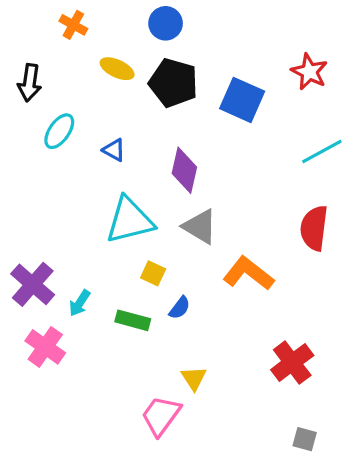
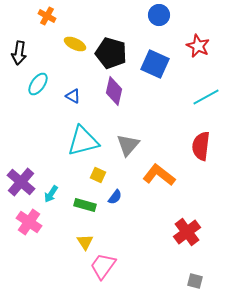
blue circle: (166, 23) -> (159, 15), moved
purple diamond: (184, 170) -> (114, 91), moved
gray triangle: (200, 227) -> (128, 145), turned 40
yellow triangle: (194, 378) -> (85, 242), moved

